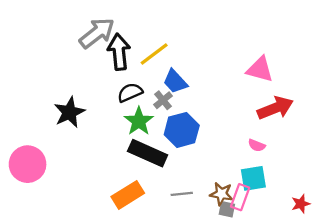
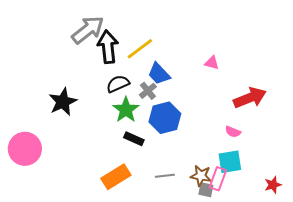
pink triangle: (260, 69) -> (212, 63), moved, size x0.6
black rectangle: (148, 153) -> (134, 139), size x0.6

